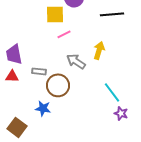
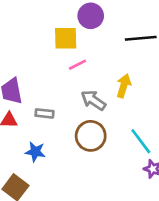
brown circle: (58, 85) -> (91, 136), moved
blue star: (43, 108) -> (35, 152), moved

